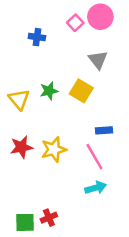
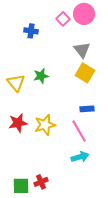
yellow square: (81, 91) -> (85, 73), moved

